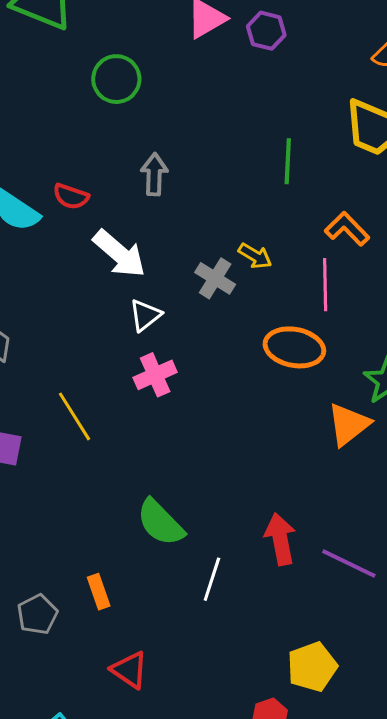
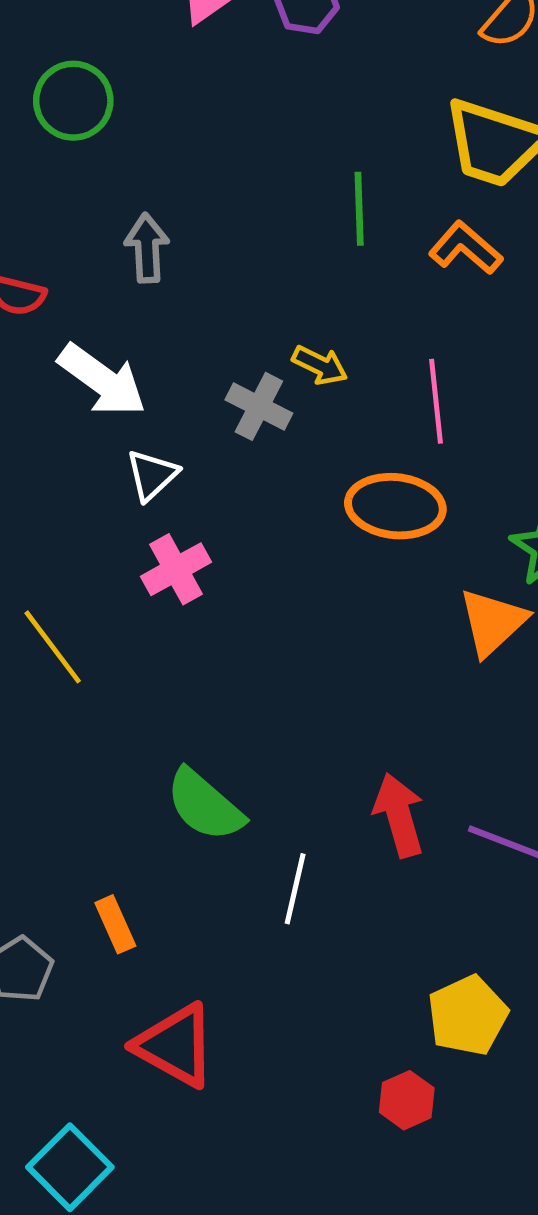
orange L-shape: (347, 229) -> (466, 248), moved
red triangle: (129, 670) -> (175, 1045), size x1.4

